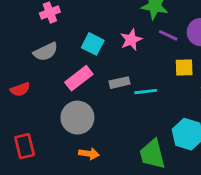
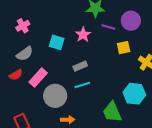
pink rectangle: (79, 78) -> (38, 77), moved
red semicircle: (20, 89) -> (16, 75), moved
cyan line: (146, 92) -> (82, 85), moved

